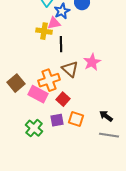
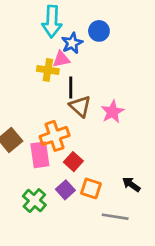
brown triangle: (70, 69) -> (80, 106), moved
pink rectangle: (38, 94) -> (40, 155), turned 54
purple square: (57, 120) -> (65, 190), turned -32
gray line: (109, 135) -> (115, 217), moved

